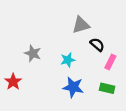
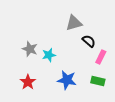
cyan star: (68, 60) -> (49, 55), moved
red star: (13, 82) -> (28, 82), moved

